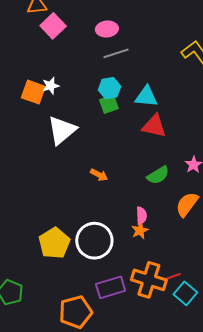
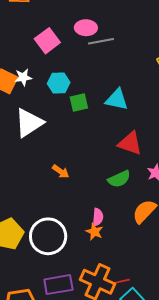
pink square: (53, 26) -> (47, 41), moved
gray line: (116, 53) -> (101, 41), moved
cyan hexagon: (110, 88) -> (59, 83), moved
red triangle: (154, 126) -> (130, 143), moved
orange star: (140, 230) -> (94, 232), turned -30

